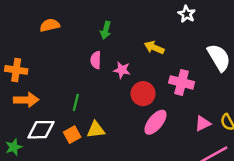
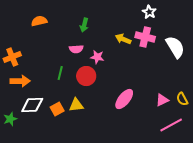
pink semicircle: (96, 60) -> (76, 49), turned -96
orange cross: (16, 70) -> (12, 57), turned -30
pink cross: (182, 82) -> (145, 37), moved
red circle: (143, 94) -> (86, 76), moved
green line: (76, 102) -> (60, 73), moved

